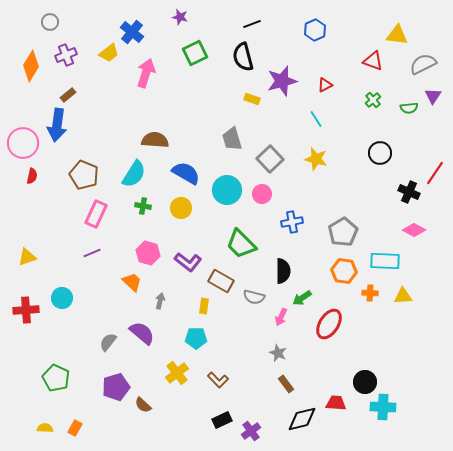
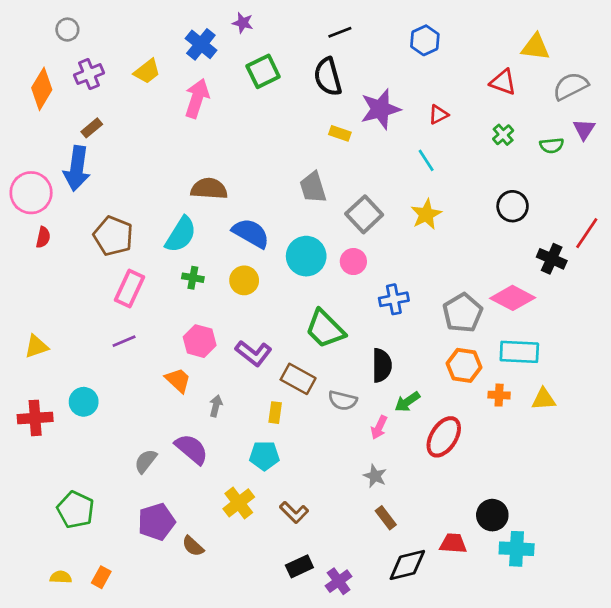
blue cross: (132, 32) -> (201, 44), moved
yellow star: (316, 159) -> (426, 214), turned 30
pink diamond: (414, 230) -> (513, 298), moved, size x1.4

